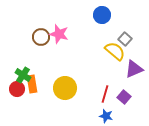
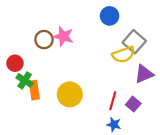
gray square: (125, 39) -> (134, 42), size x1.5
yellow semicircle: (115, 51) -> (124, 55), turned 120
red circle: (17, 89) -> (15, 63), moved

